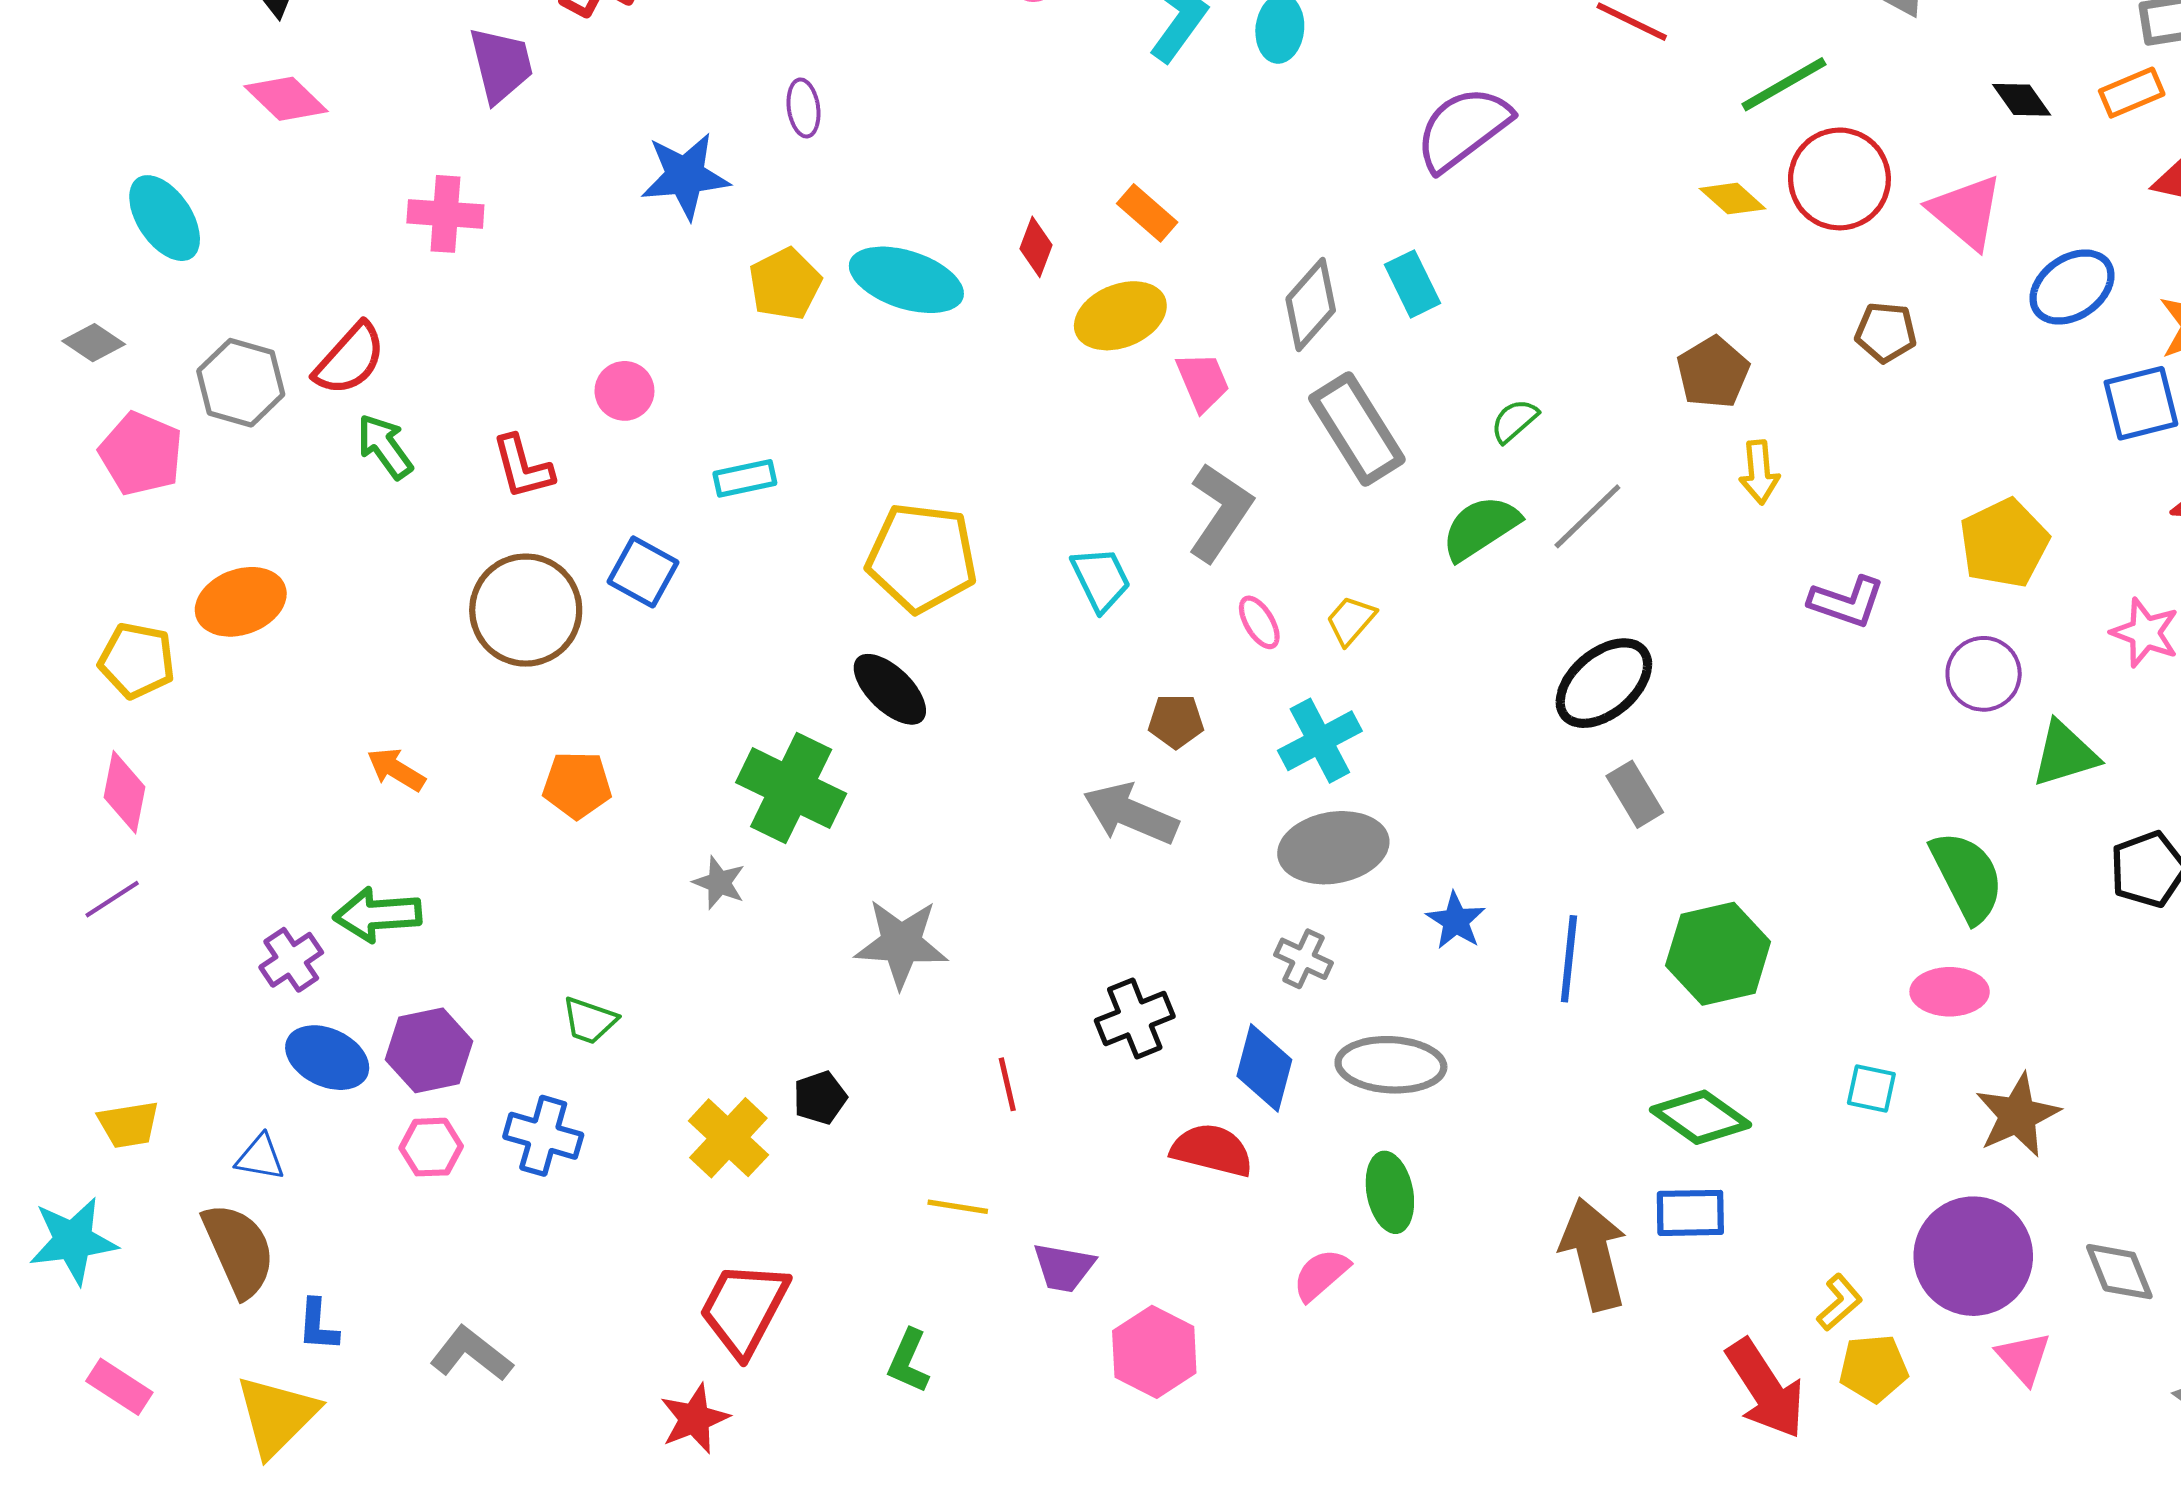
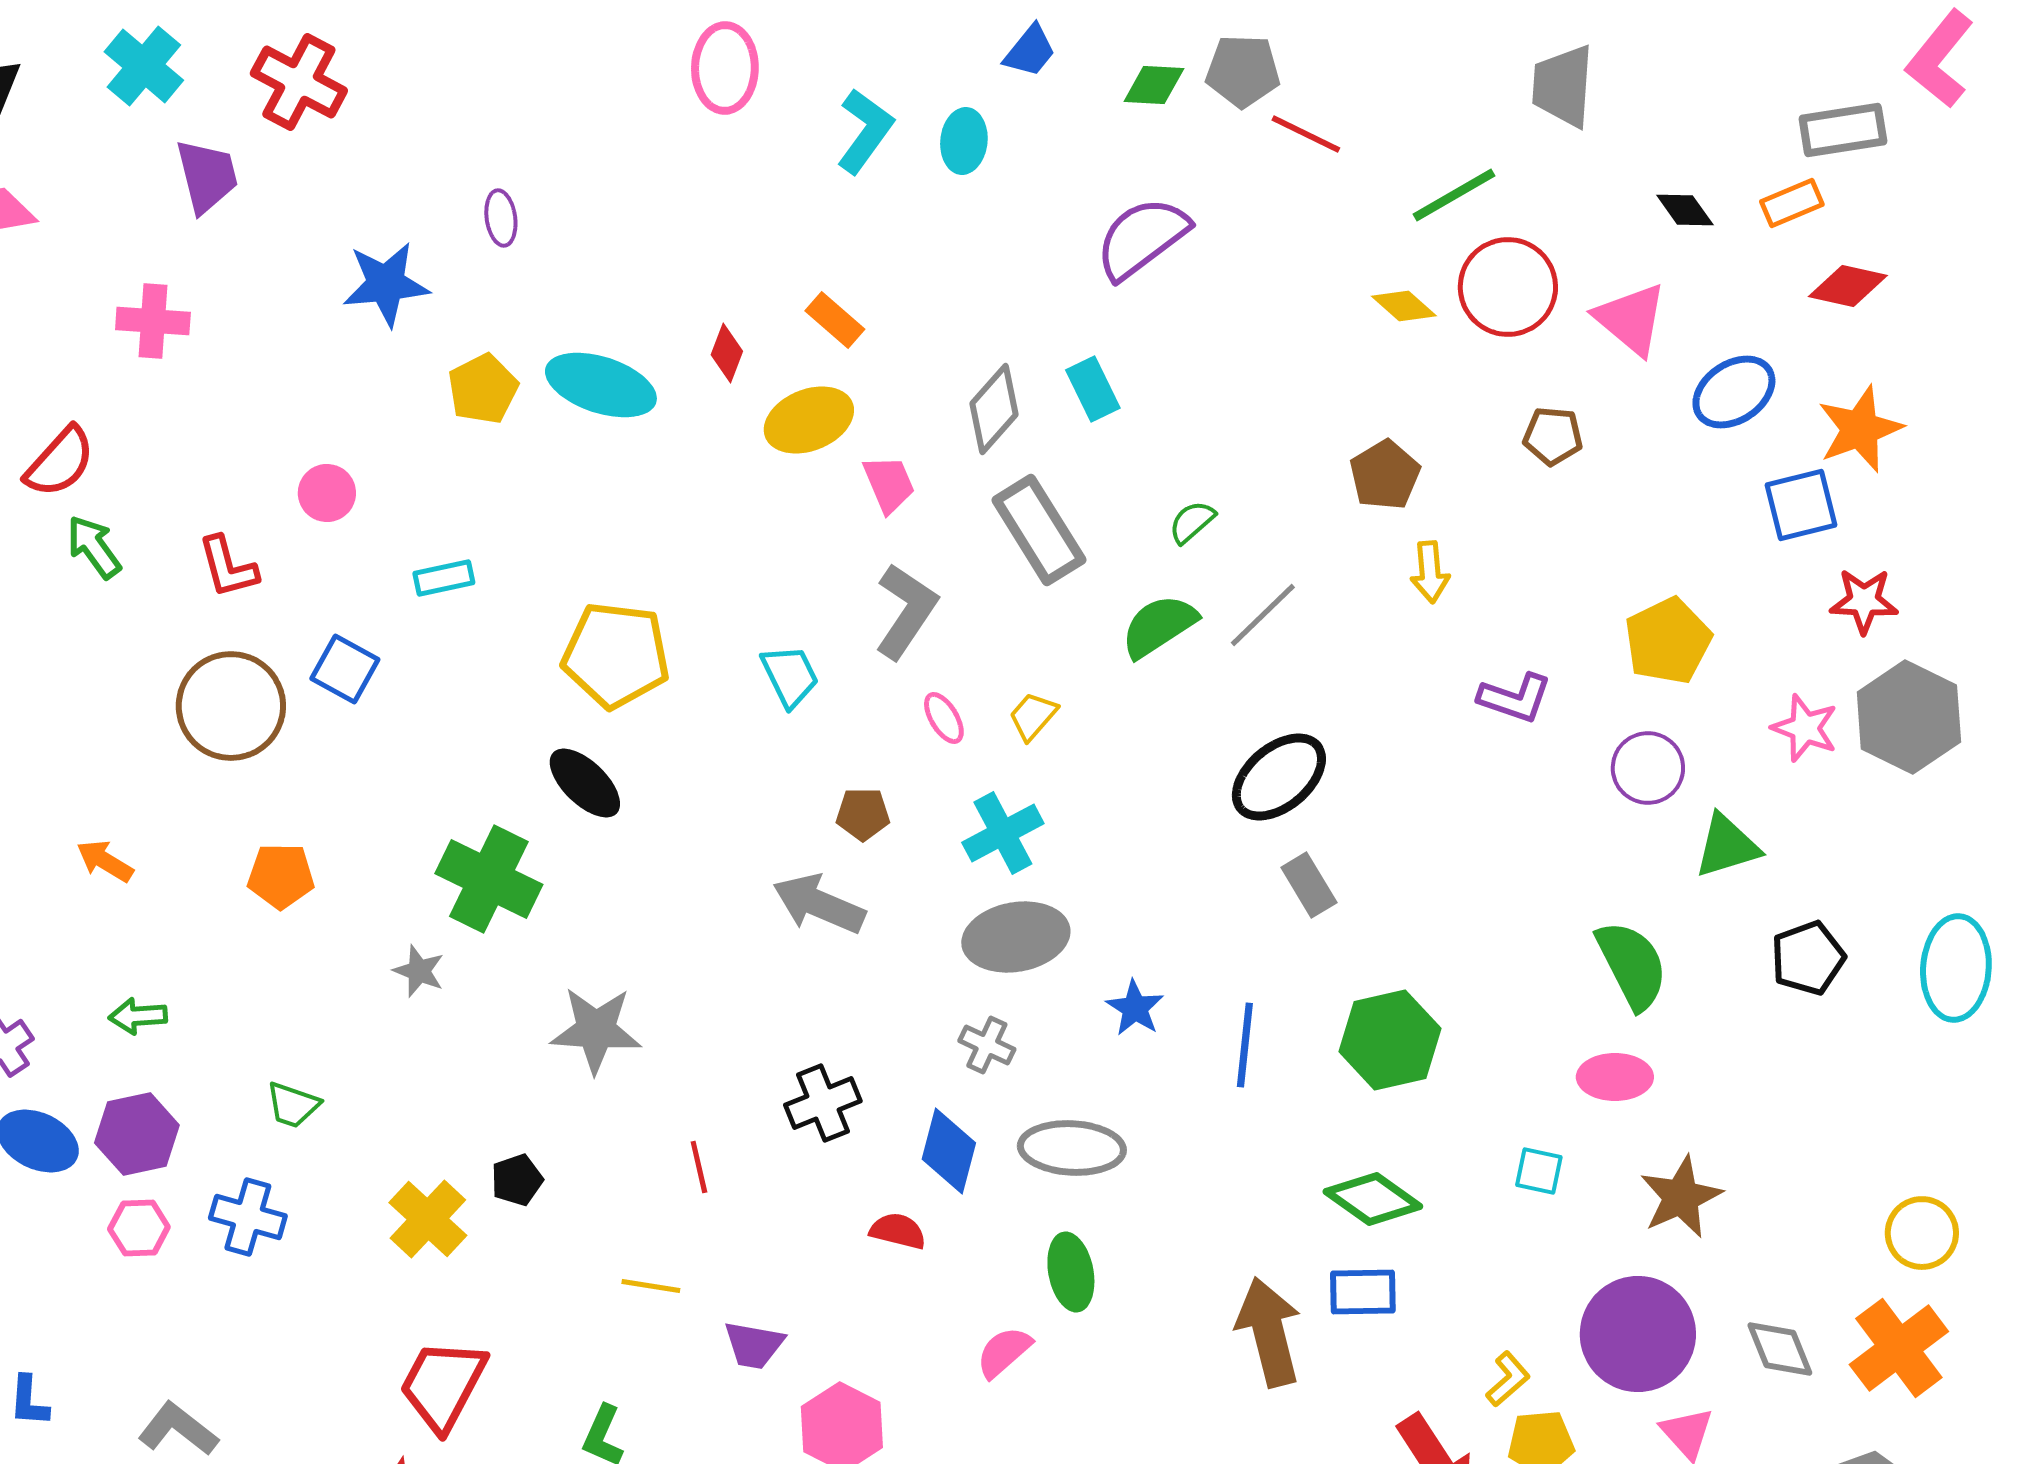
green arrow: (378, 915) -> (138, 1016), moved, size x0.7
red semicircle: (1212, 1150) -> (898, 1231), size x0.7

